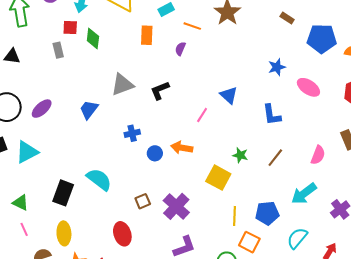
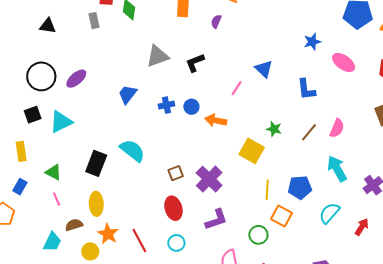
blue trapezoid: (89, 110) -> (128, 94), moved
blue circle: (155, 153) -> (191, 107), moved
pink semicircle: (318, 155) -> (337, 128), moved
cyan arrow: (304, 194) -> (337, 169), turned 96
red ellipse: (122, 234) -> (173, 208), moved

